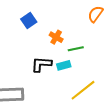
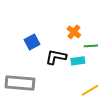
blue square: (29, 21) -> (32, 42), moved

